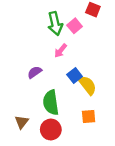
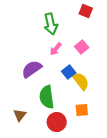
pink square: (75, 26) -> (82, 47), moved
purple semicircle: (35, 72) -> (32, 69), size x1.5
red circle: (51, 130) -> (57, 122), moved

